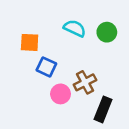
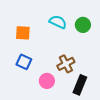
blue square: (46, 67) -> (24, 62), moved
pink circle: (60, 94) -> (47, 81), moved

